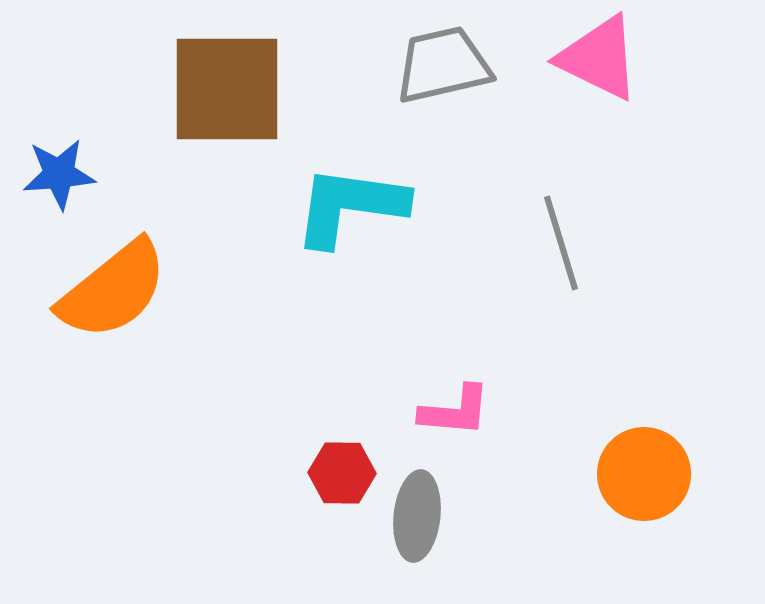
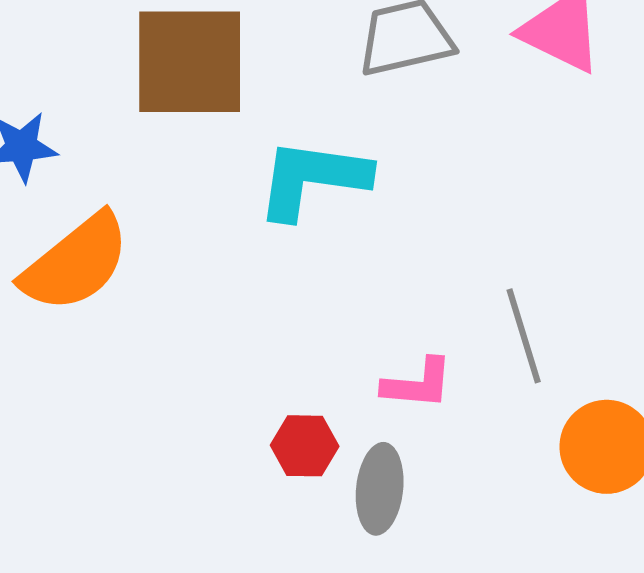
gray line: (561, 243) -> (524, 336), moved

